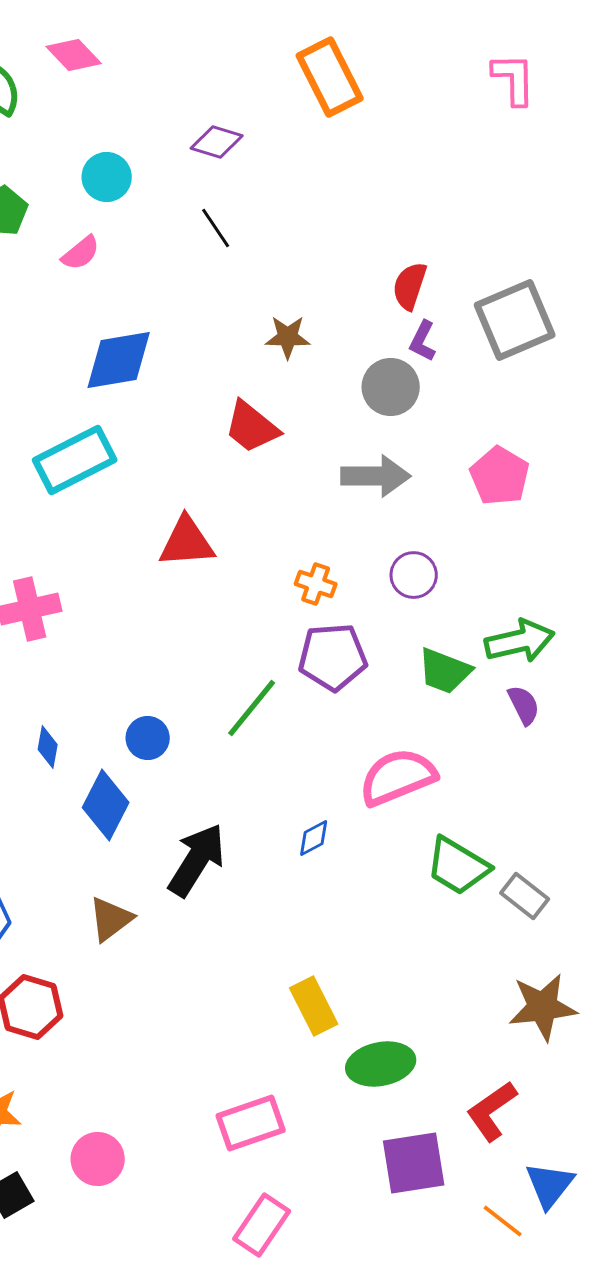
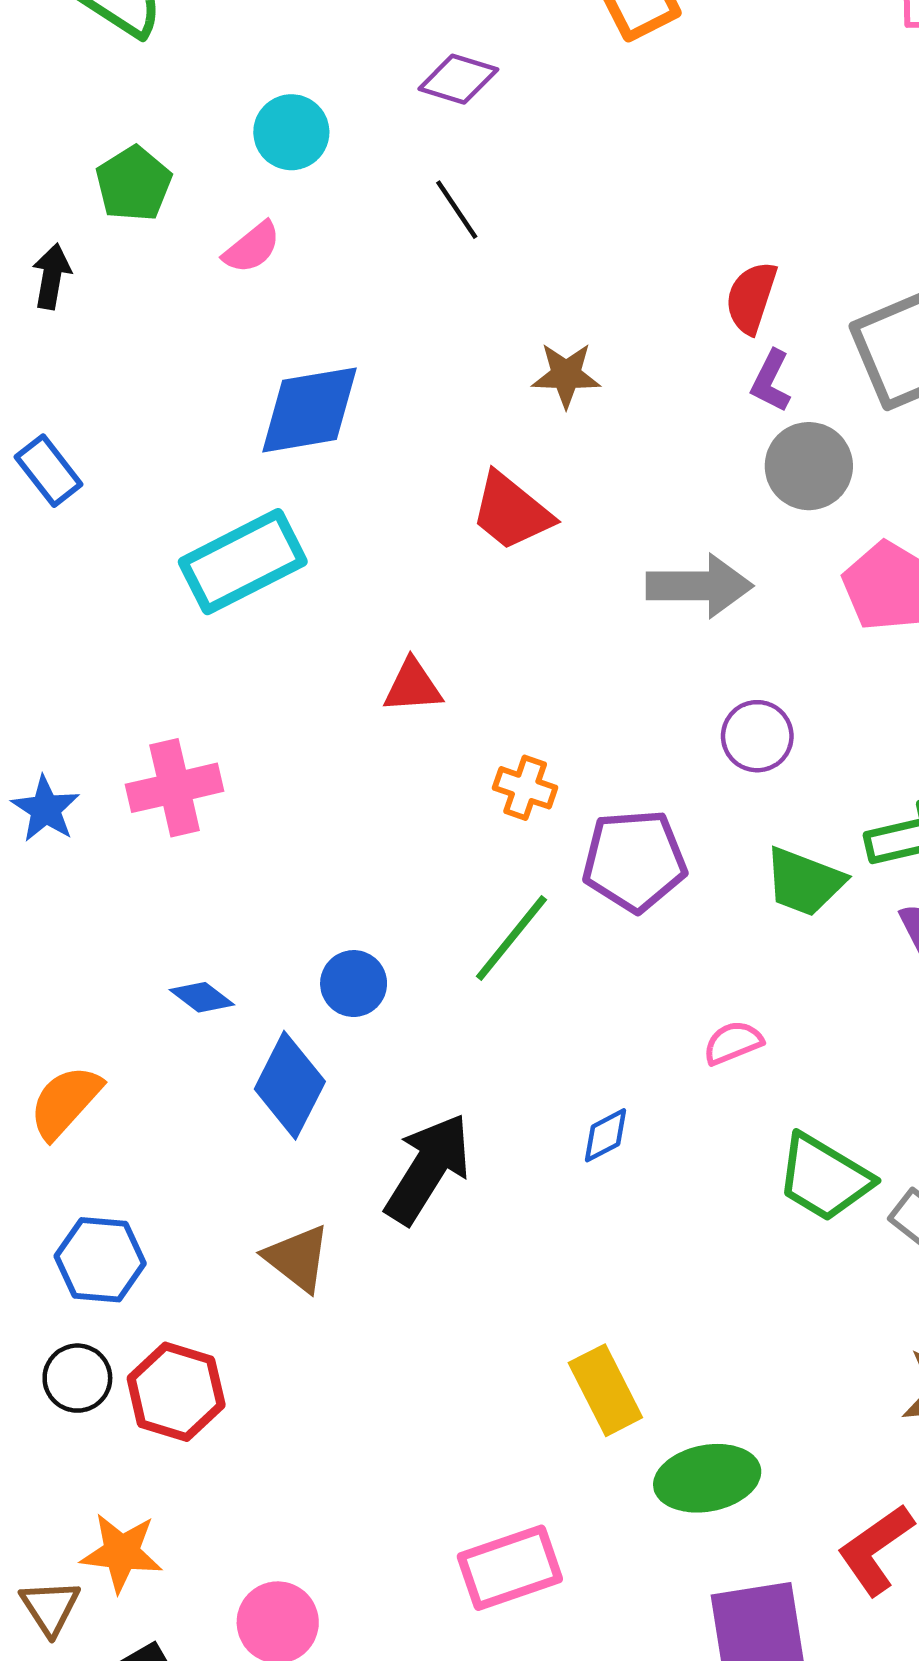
gray circle: (391, 387) -> (809, 466), moved
red triangle: (187, 542) -> (413, 686), size x0.7
orange cross: (316, 584) -> (525, 788), moved
blue diamond: (48, 747) -> (202, 997), turned -63
pink semicircle: (398, 777) -> (733, 1043), size x0.5
brown triangle: (111, 919) -> (297, 1258), turned -45

